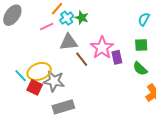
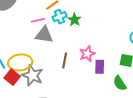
gray triangle: (69, 42) -> (44, 35), moved
pink star: (102, 48) -> (87, 54), size x0.7
brown line: (82, 59) -> (65, 60), turned 35

